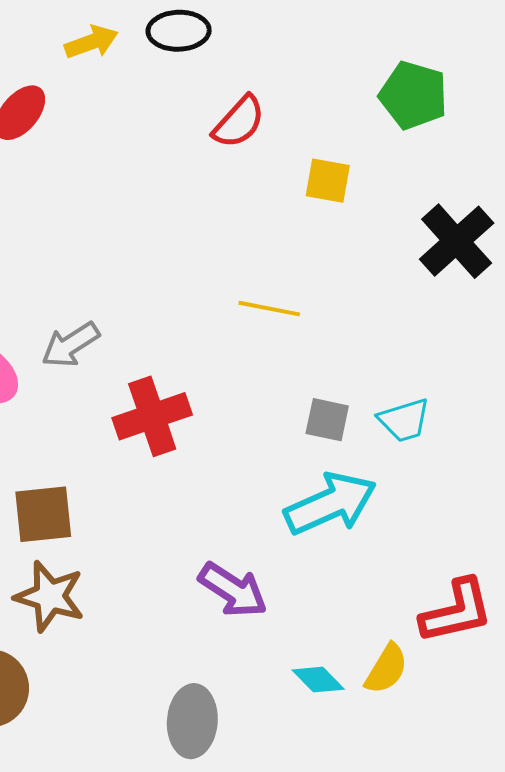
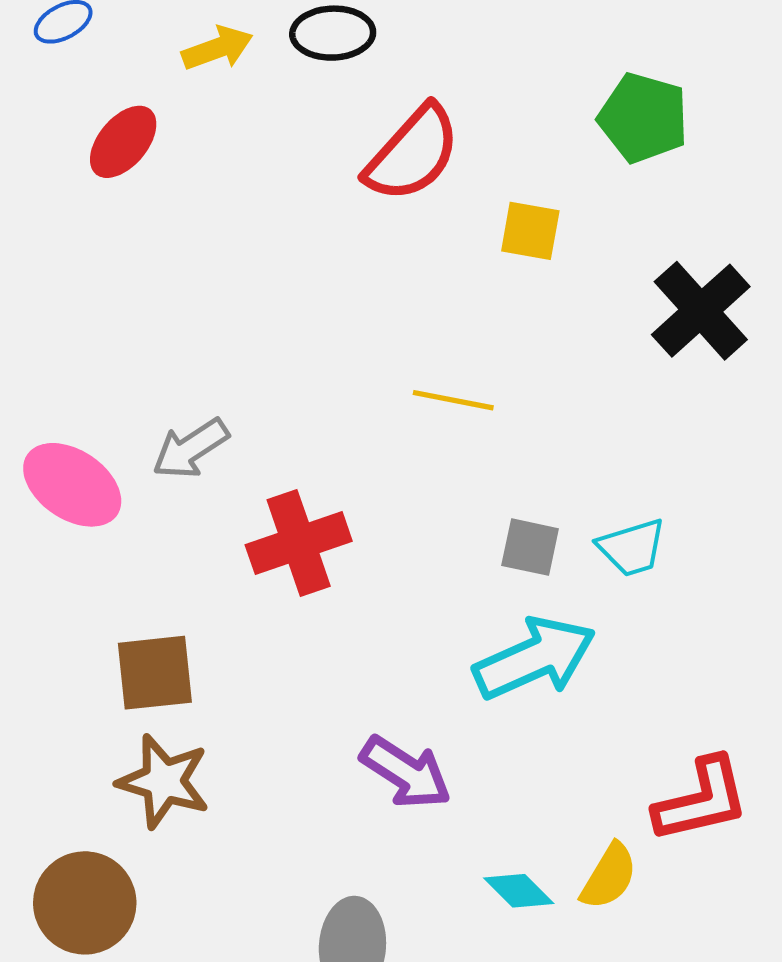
red semicircle: (239, 122) -> (413, 154), size x1.4

